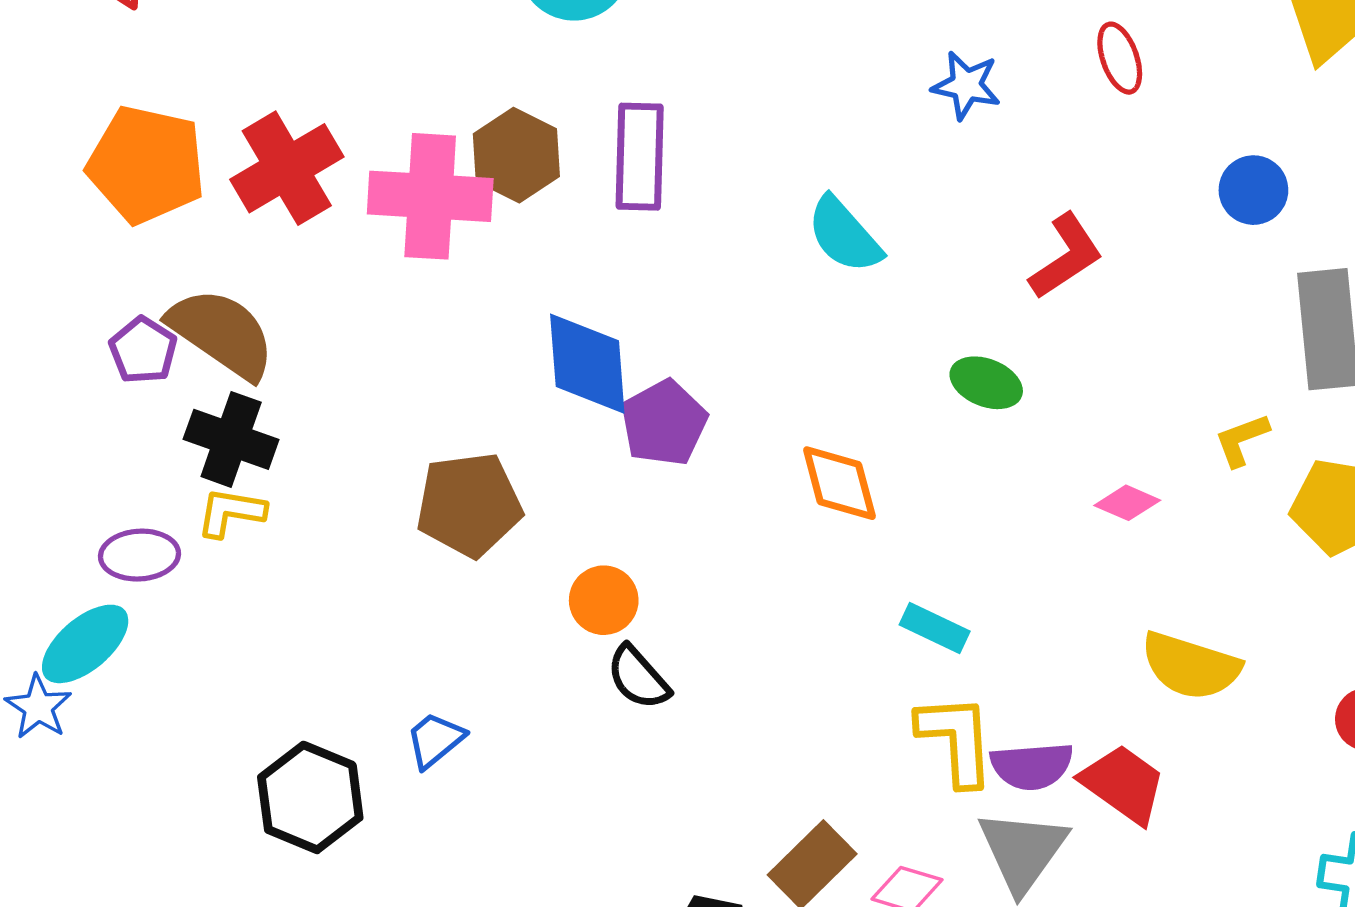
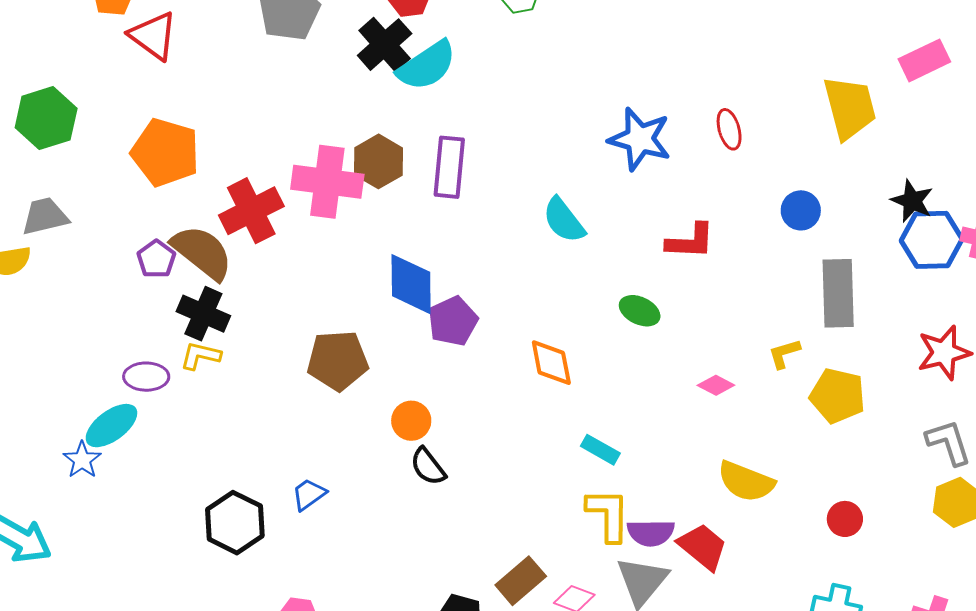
blue star: (966, 85) -> (640, 139), size x1.6
red cross: (287, 168) -> (251, 211), moved
red L-shape: (1066, 256) -> (690, 241), turned 32

